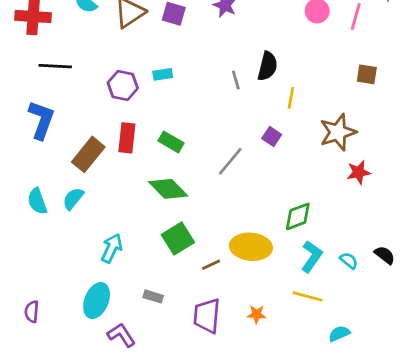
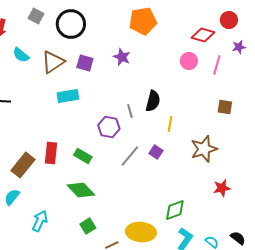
cyan rectangle: (163, 74) -> (68, 96), moved, size x1.5
purple hexagon: (123, 85) -> (109, 127), moved
gray line: (230, 161) -> (130, 156), moved
red star: (359, 172) -> (222, 188), moved
green square: (178, 239) -> (88, 226), size x0.7
cyan arrow: (112, 248) -> (40, 221), moved

